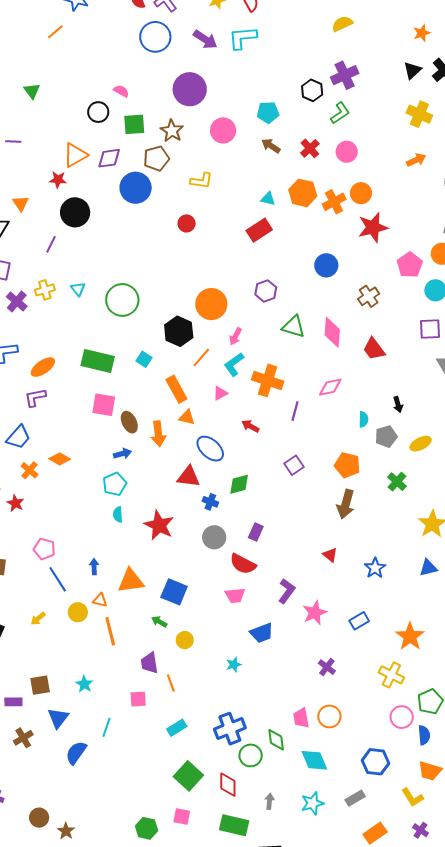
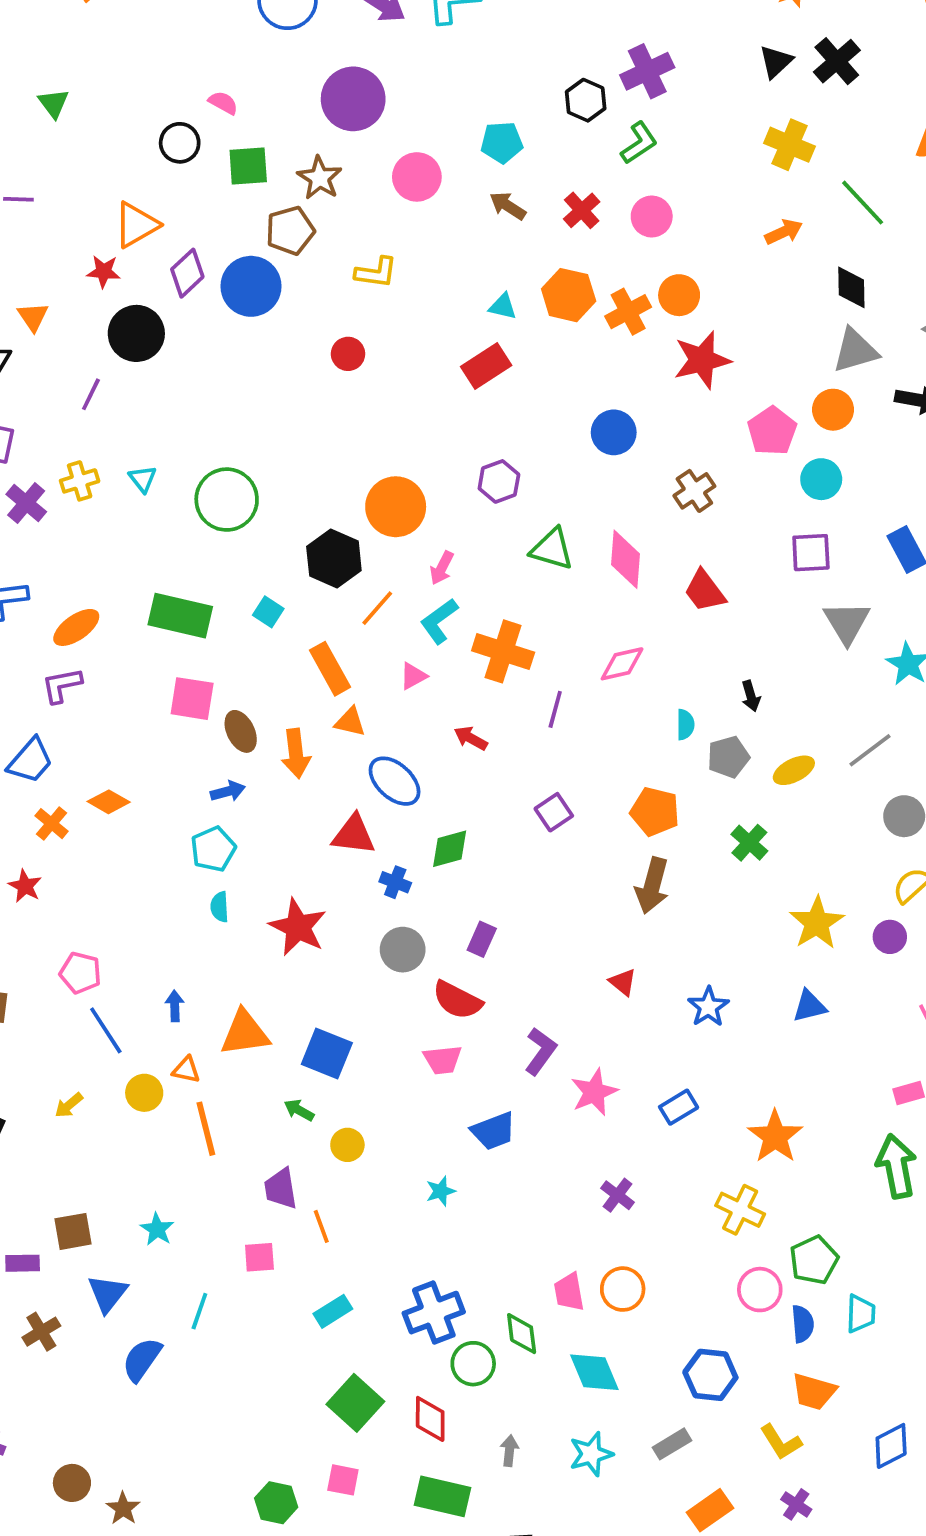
purple diamond: (109, 158) -> (187, 273), moved, turned -35

